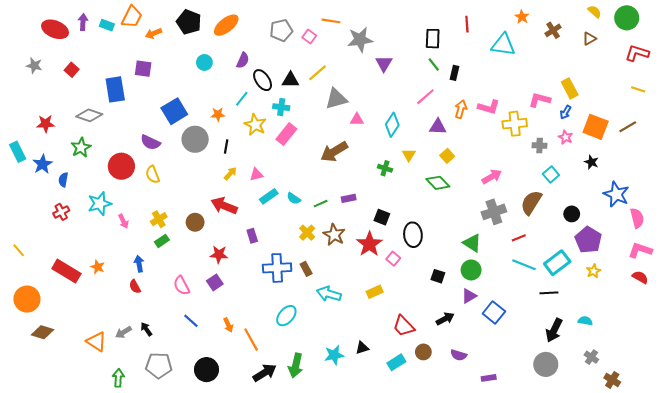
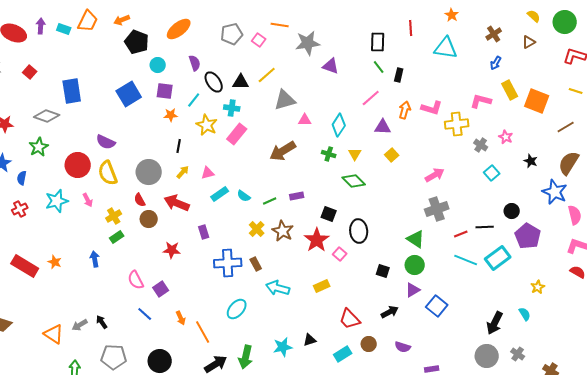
orange star: (522, 17) -> (452, 15), moved
black pentagon: (189, 22) -> (137, 42), moved
orange arrow: (154, 33) -> (122, 20), moved
purple semicircle: (243, 60) -> (195, 63), turned -42
purple triangle: (384, 64) -> (331, 66), turned -42
purple square: (143, 69) -> (165, 91), moved
blue square: (174, 111) -> (129, 94), moved
blue arrow: (565, 112) -> (496, 63), moved
orange square: (596, 127) -> (537, 101), moved
gray circle: (195, 139) -> (149, 172), moved
gray cross: (540, 145) -> (481, 145), turned 32
green cross: (385, 168) -> (329, 154), moved
yellow semicircle: (153, 175) -> (108, 173), size x1.4
green diamond: (438, 183) -> (354, 181), moved
brown semicircle: (531, 203) -> (569, 163), moved
pink arrow: (123, 221) -> (88, 200), moved
yellow star: (594, 271) -> (538, 287), moved
purple square: (215, 282) -> (161, 289), moved
red semicircle: (135, 287) -> (140, 200), moved
black line: (549, 293) -> (485, 227), moved
cyan semicircle: (585, 321) -> (525, 314), turned 48
gray cross: (591, 357) -> (518, 354), moved

